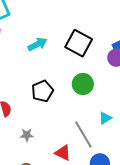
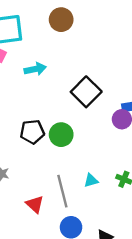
cyan arrow: (37, 44) -> (35, 69), moved
green circle: (83, 84) -> (61, 135), moved

